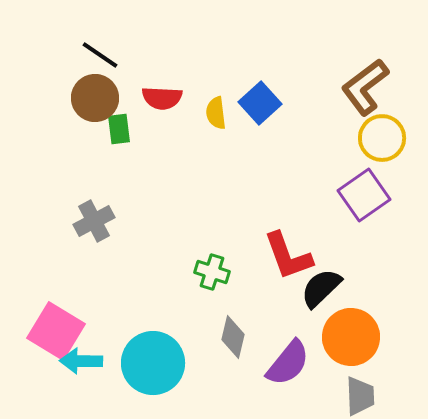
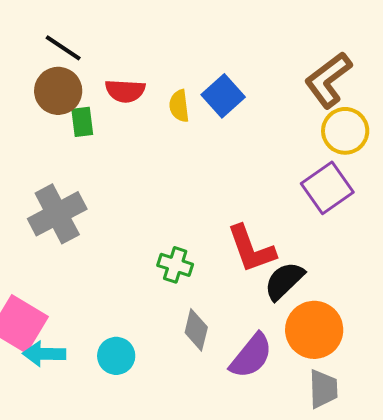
gray cross: (94, 221) -> (57, 214), size x1.4
cyan circle: (153, 363) -> (116, 356), size x0.6

